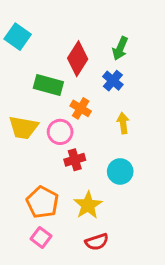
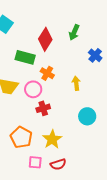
blue cross: (113, 81) -> (95, 55), moved
cyan circle: (120, 171) -> (87, 116), moved
pink square: (41, 237) -> (35, 162), moved, turned -32

